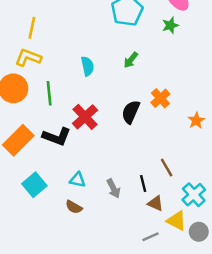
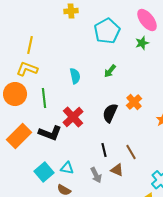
brown line: (167, 167) -> (131, 152), moved
black line: (143, 184) -> (104, 150), moved
cyan square: (34, 185) -> (44, 172), moved
brown triangle: (155, 203) -> (117, 170), moved

